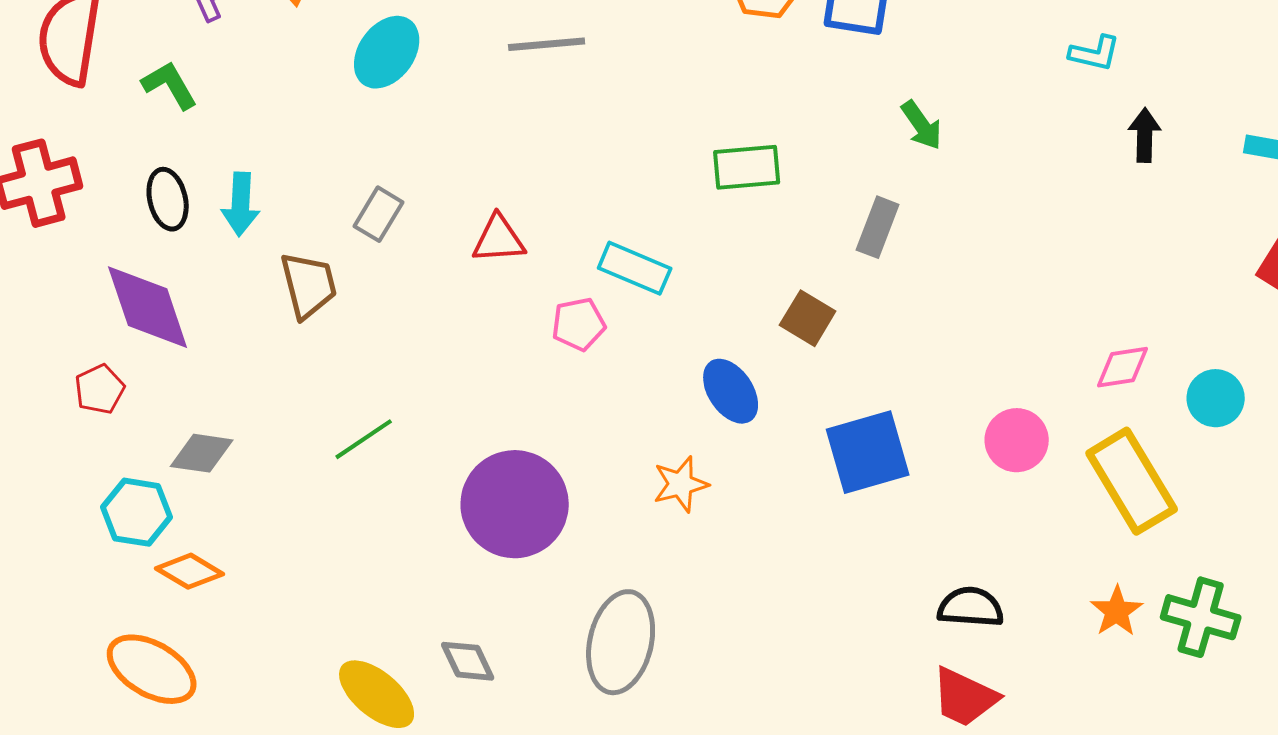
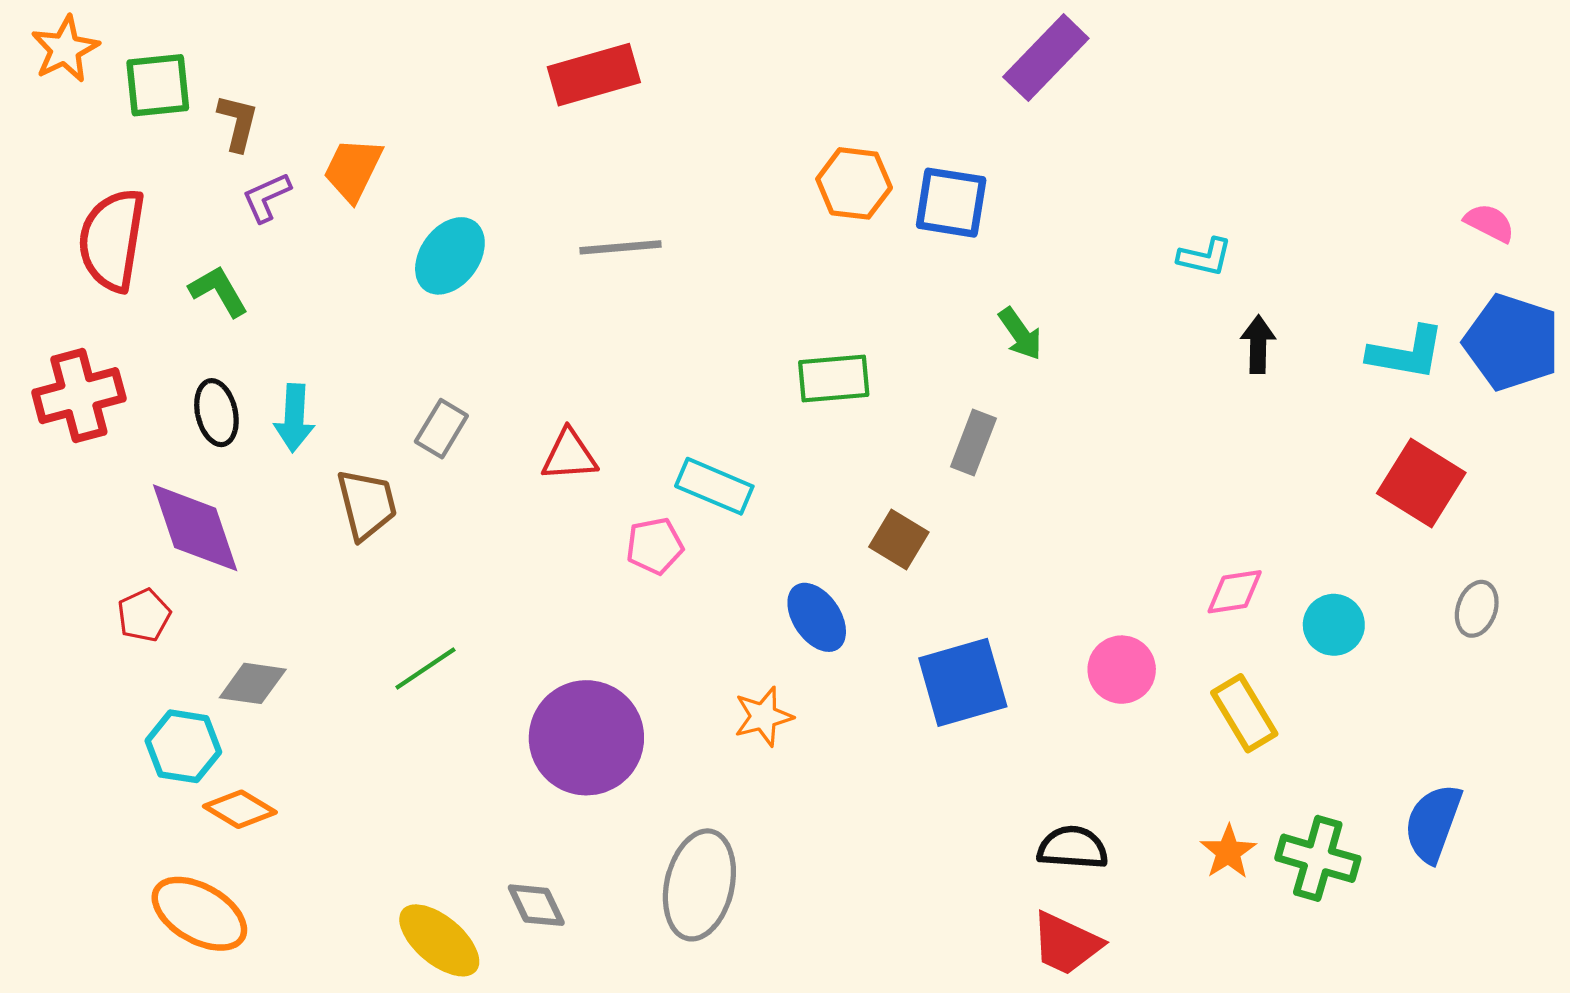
yellow rectangle: (1132, 481) -> (1244, 713), size x0.7

